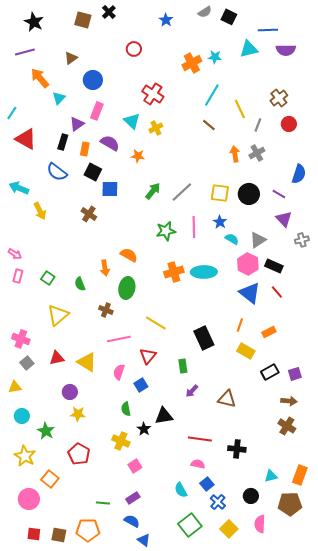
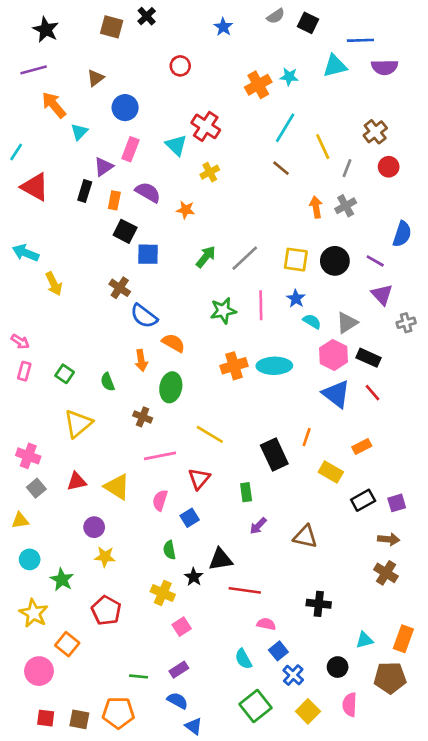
cyan triangle: (132, 121) -> (176, 145), moved
blue semicircle: (57, 172) -> (144, 316), moved
orange line: (240, 325) -> (307, 437), moved
red line: (200, 439) -> (245, 590), moved

